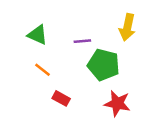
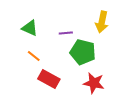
red rectangle: (61, 98) -> (49, 79), size x1.5

